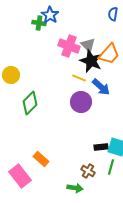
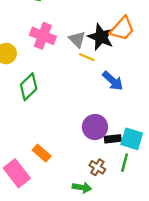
gray triangle: (88, 45) -> (77, 39), moved
pink cross: (69, 46) -> (43, 36), moved
blue arrow: (101, 87) -> (113, 81), moved
purple circle: (81, 102) -> (95, 127), moved

